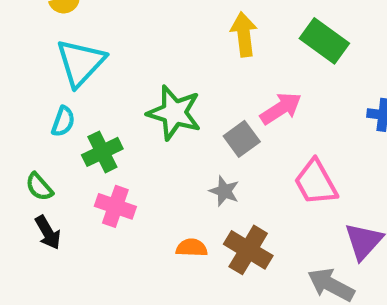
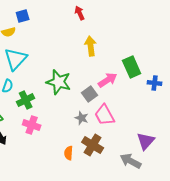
green rectangle: (324, 41) -> (132, 67), moved, turned 30
pink trapezoid: (316, 182) -> (105, 115), moved
orange semicircle: (192, 248) -> (69, 153), moved, turned -88

